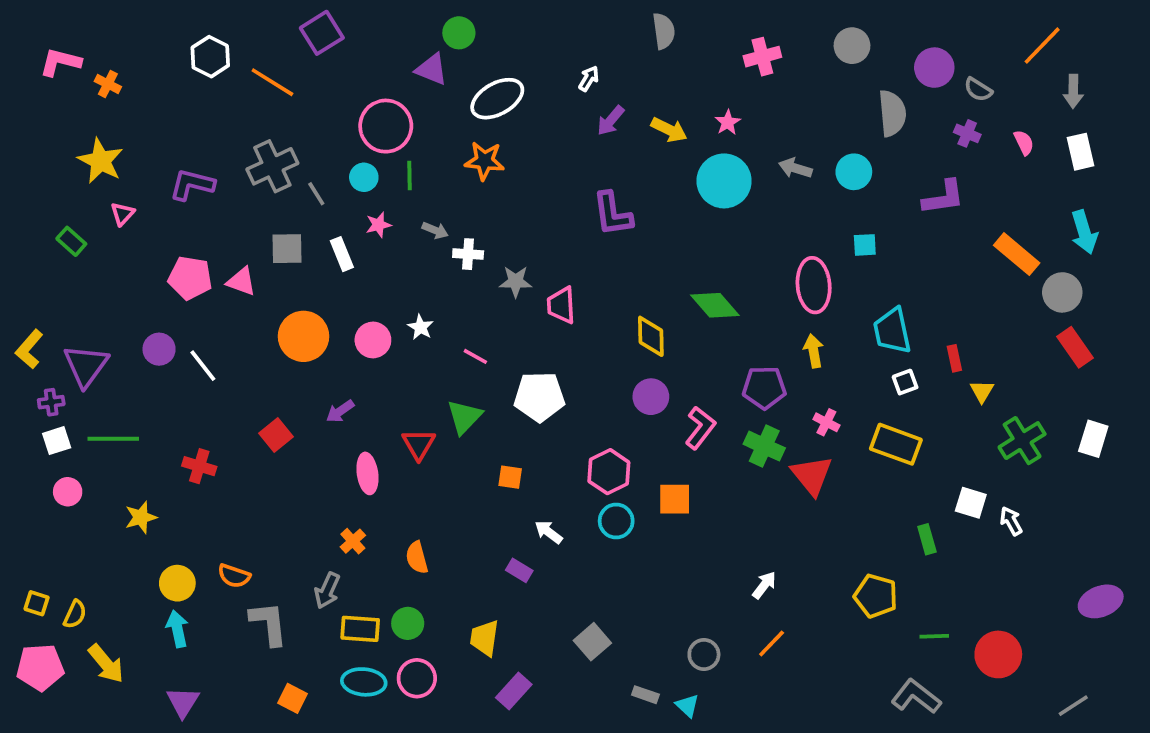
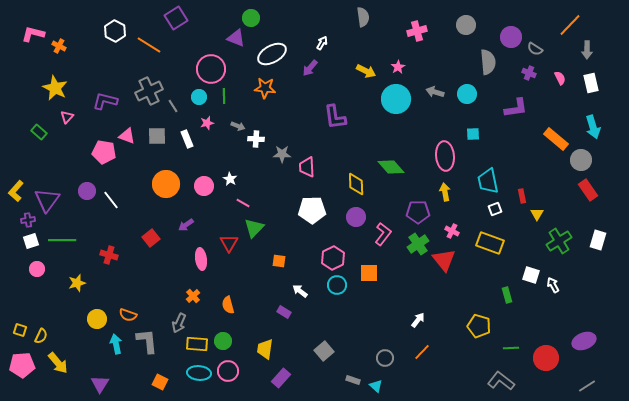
purple arrow: (611, 121) -> (310, 68), moved
pink triangle: (241, 281) -> (127, 136), moved
pink line: (475, 356) -> (243, 203), moved
white pentagon: (539, 397) -> (312, 210), moved
green cross: (764, 446) -> (418, 244), turned 30
purple ellipse: (1101, 601) -> (584, 341), moved
cyan arrow: (177, 629) -> (116, 344), moved

